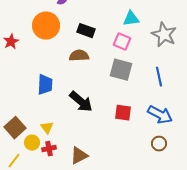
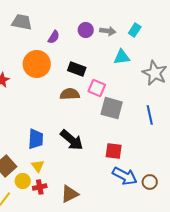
pink square: (122, 42) -> (97, 88), moved
blue trapezoid: (45, 85) -> (36, 139), moved
blue arrow: (160, 115) -> (125, 176), moved

